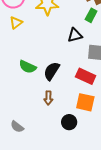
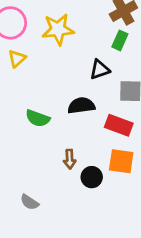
black semicircle: (52, 71) -> (81, 106), moved, turned 54
black circle: (69, 122) -> (92, 177), moved

